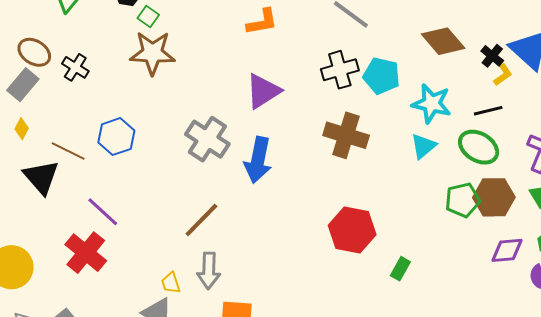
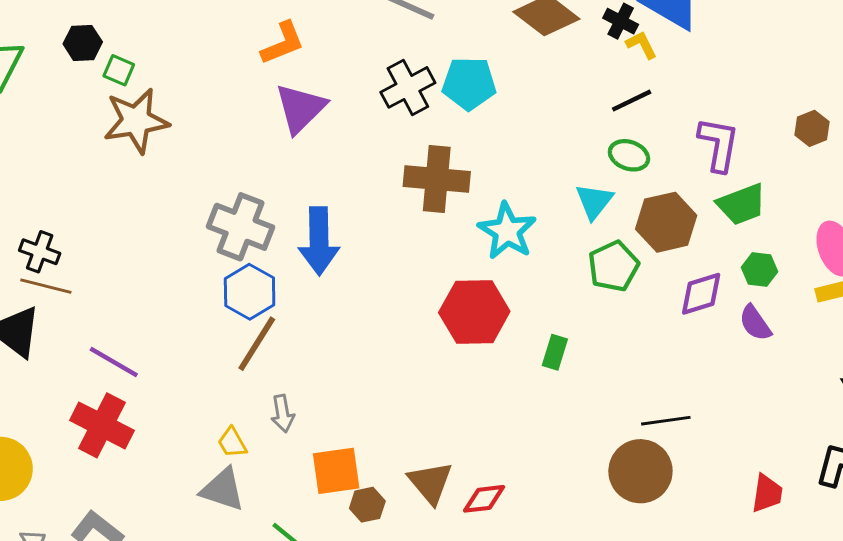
black cross: (75, 67) -> (40, 252), moved
yellow L-shape: (503, 75) -> (642, 45), turned -70
purple triangle: (263, 91) -> (301, 108), moved
cyan star: (432, 104) -> (507, 231), moved, turned 30
blue hexagon: (116, 137) -> (250, 292), moved
cyan triangle: (423, 146) -> (594, 201), moved
green ellipse: (479, 147) -> (629, 155), size x0.7
green pentagon: (463, 200) -> (613, 266), moved
gray arrow: (209, 271) -> (283, 414), size x0.7

